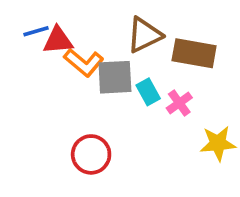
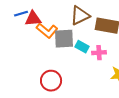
cyan rectangle: (148, 92) -> (82, 47), turned -32
pink cross: (179, 103) -> (99, 53), turned 32

